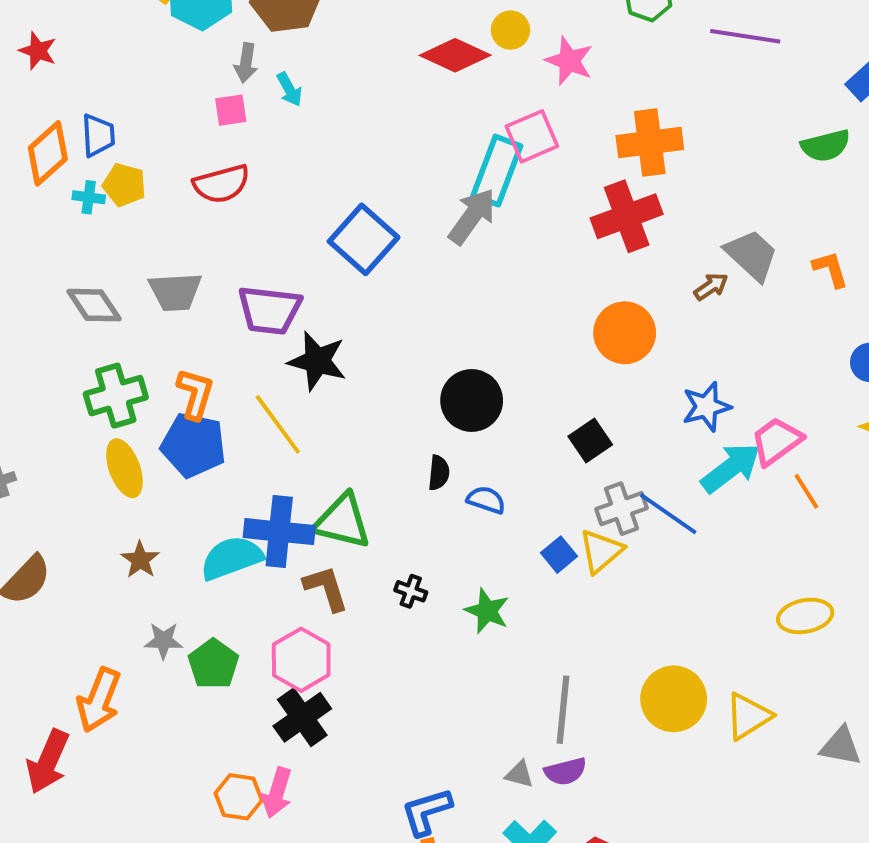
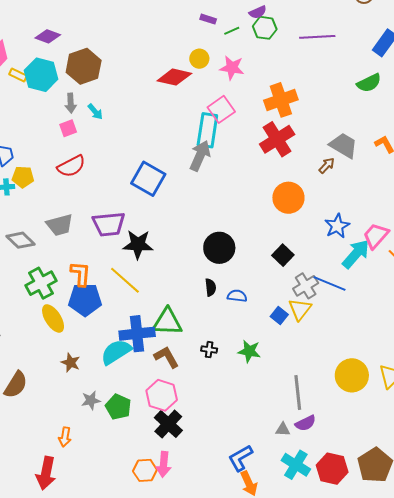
orange arrow: (99, 700) -> (65, 437), size x0.6

